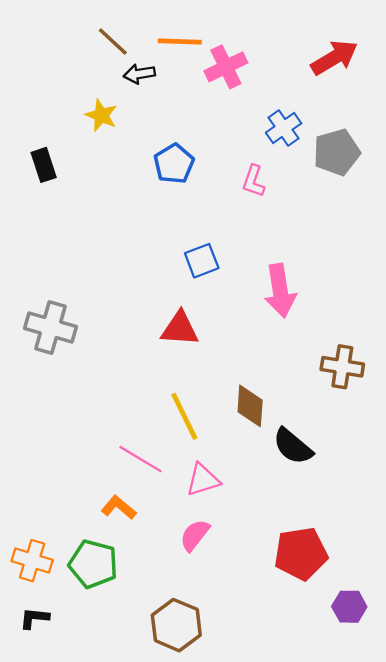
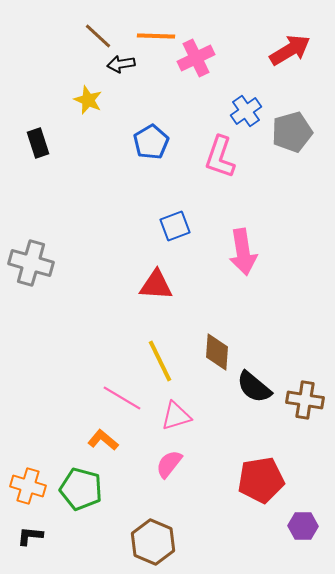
pink L-shape: (254, 181) -> (220, 157), size x1.5
gray cross: (51, 328) -> (31, 263), moved
brown cross: (342, 367) -> (305, 400), moved

